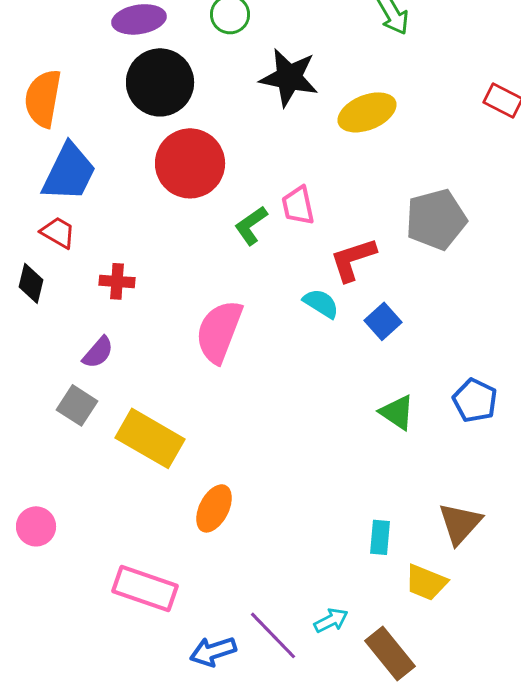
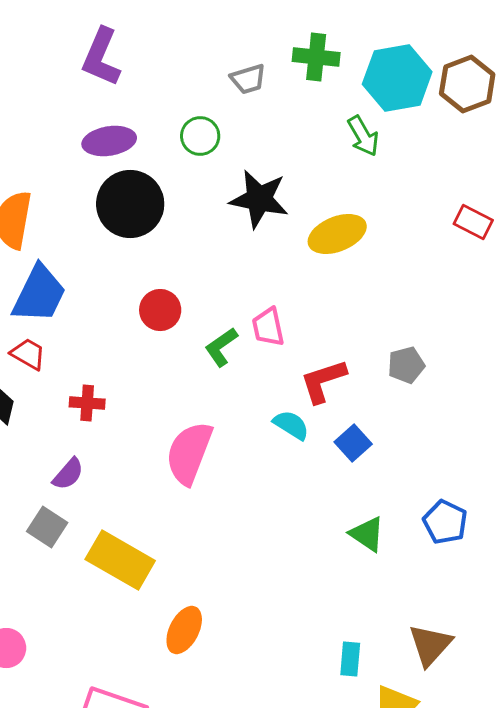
red circle: (190, 163) -> (160, 310), moved, size x0.6
gray pentagon: (436, 219) -> (406, 365), moved, size x0.6

